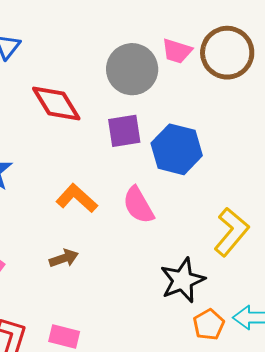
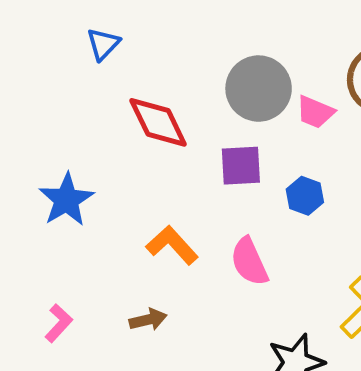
pink trapezoid: (177, 51) -> (315, 112), moved
blue hexagon: (177, 149) -> (305, 196), size x0.6

